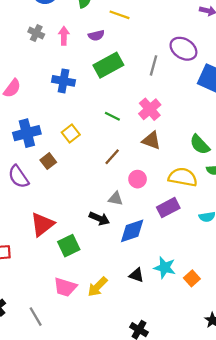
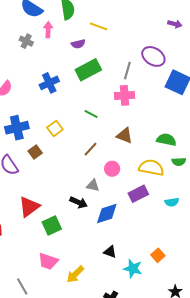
pink arrow: (64, 36) -> (48, 30), moved
blue cross: (63, 81) -> (49, 83), turned -36
pink cross: (150, 109) -> (125, 95), moved, turned 36
green semicircle: (200, 145) -> (166, 140), turned 144
cyan star: (165, 268) -> (133, 269), moved
yellow arrow: (98, 287) -> (75, 274), moved

